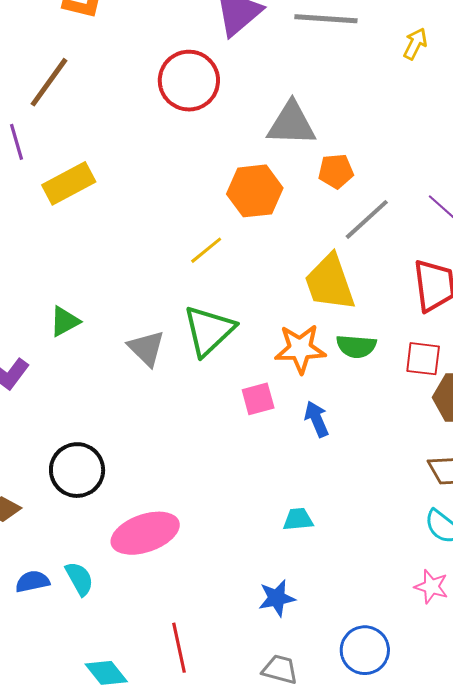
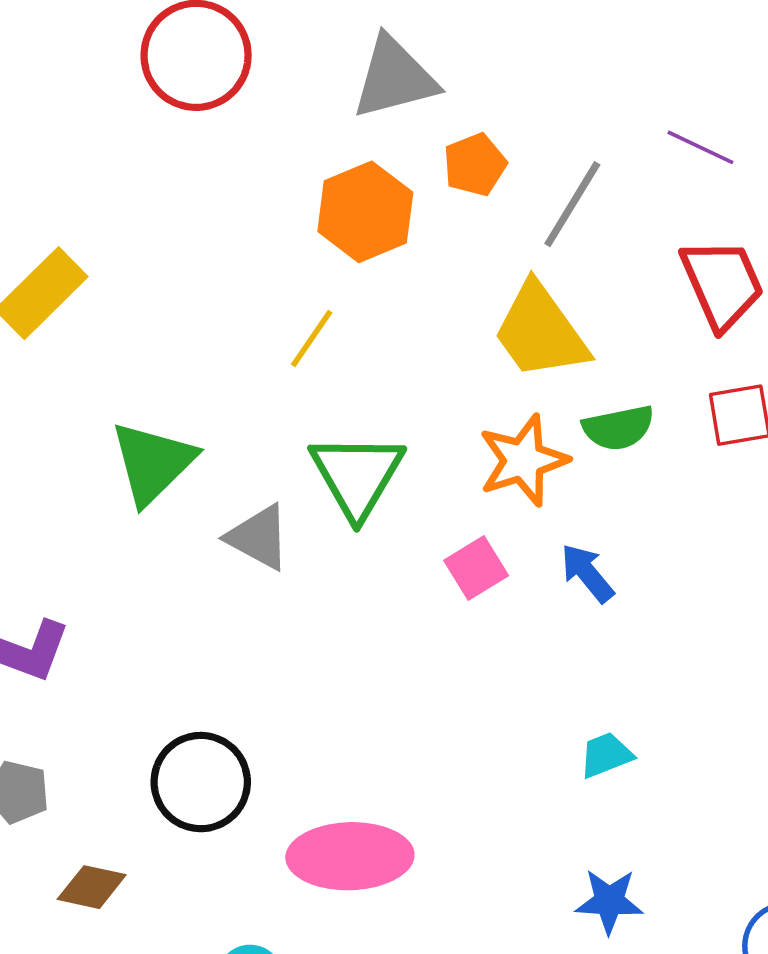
orange pentagon: (336, 171) -> (475, 165), moved
green triangle: (65, 321) -> (153, 463), moved, size x1.6
pink ellipse: (145, 533) -> (350, 856), turned 34
blue star: (277, 598) -> (609, 901), turned 30

